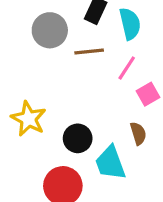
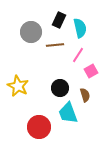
black circle: (78, 138) -> (60, 88), moved

